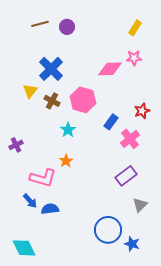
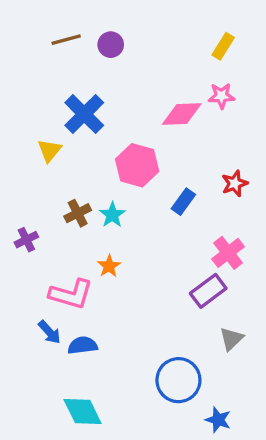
brown cross: (52, 101) -> (78, 213), moved, turned 35
pink cross: (130, 139) -> (228, 253), moved
blue star: (132, 244) -> (218, 420), moved
cyan diamond: (24, 248) -> (83, 412), moved

